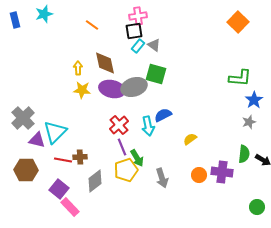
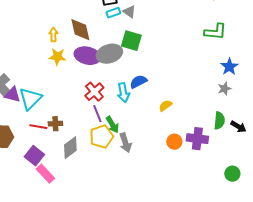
cyan rectangle: (138, 46) -> (113, 13), turned 32
green L-shape: (240, 78) -> (215, 32), moved
purple triangle: (37, 140) -> (12, 95), moved
gray arrow: (162, 178) -> (125, 143), moved

